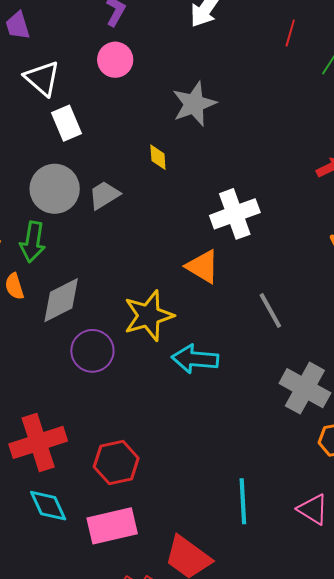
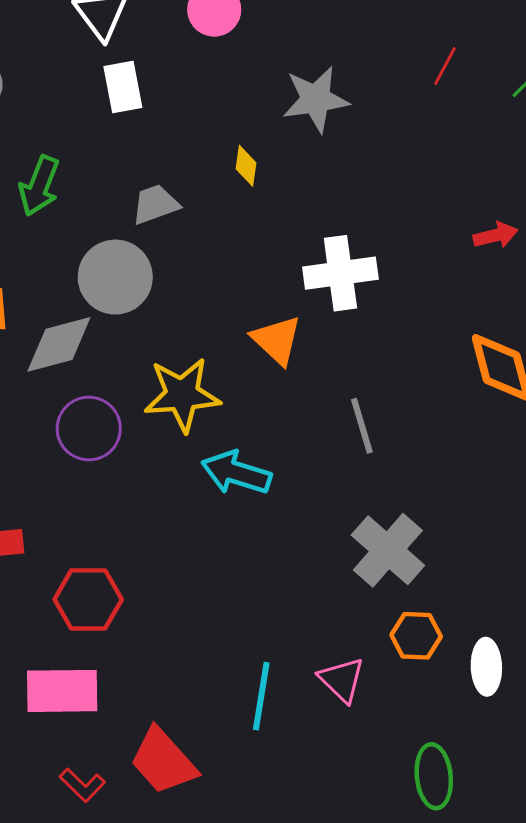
red line: (290, 33) -> (445, 66), moved
gray circle: (55, 189) -> (115, 277), moved
green arrow: (33, 242) -> (39, 186), moved
pink triangle: (313, 509) -> (342, 680), moved

